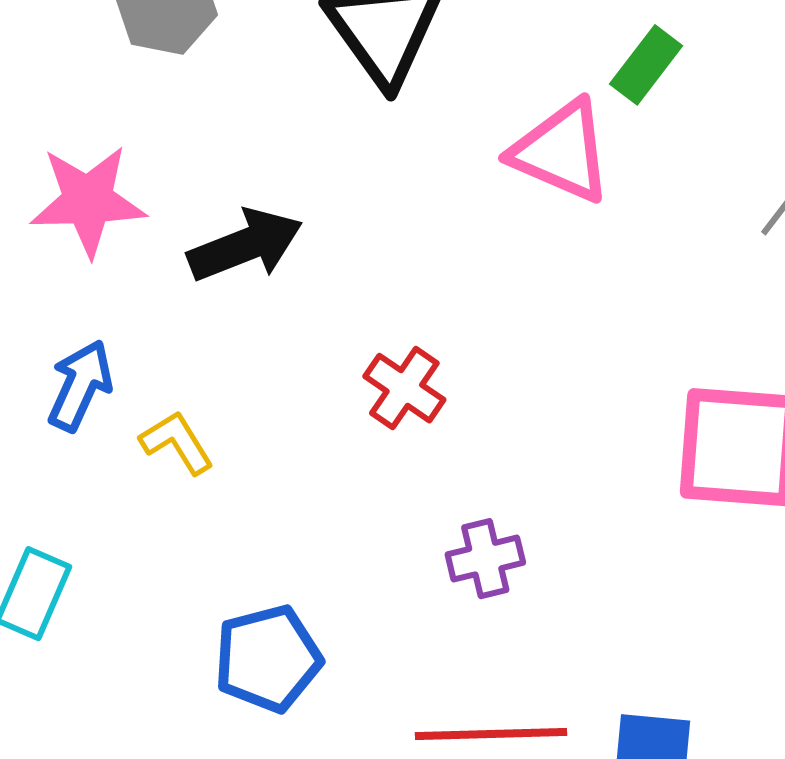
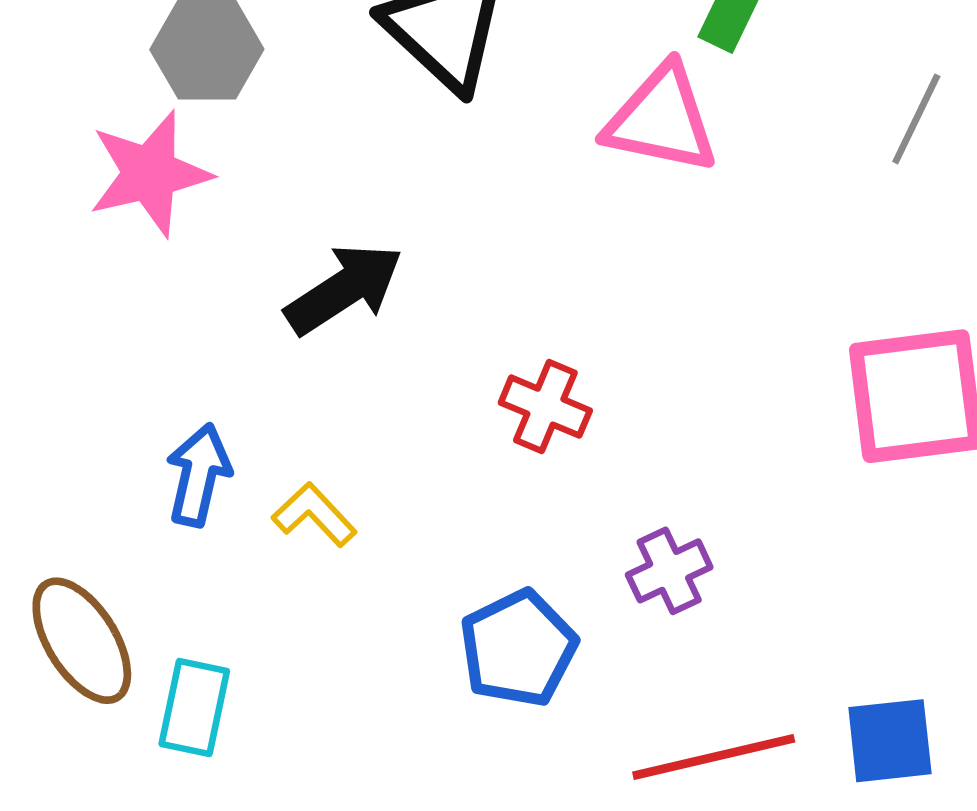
pink star: (88, 201) -> (150, 173), moved
blue pentagon: (268, 659) -> (518, 648), moved

